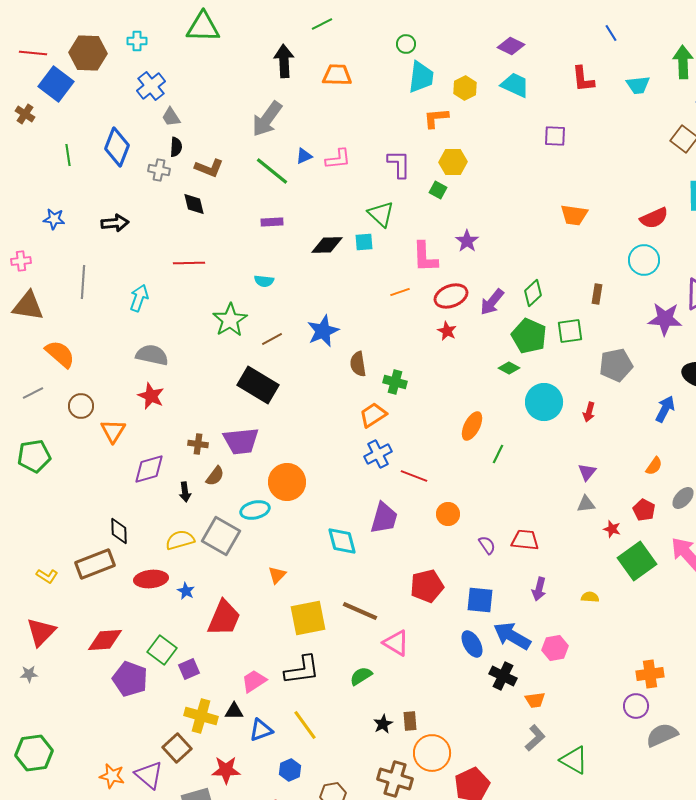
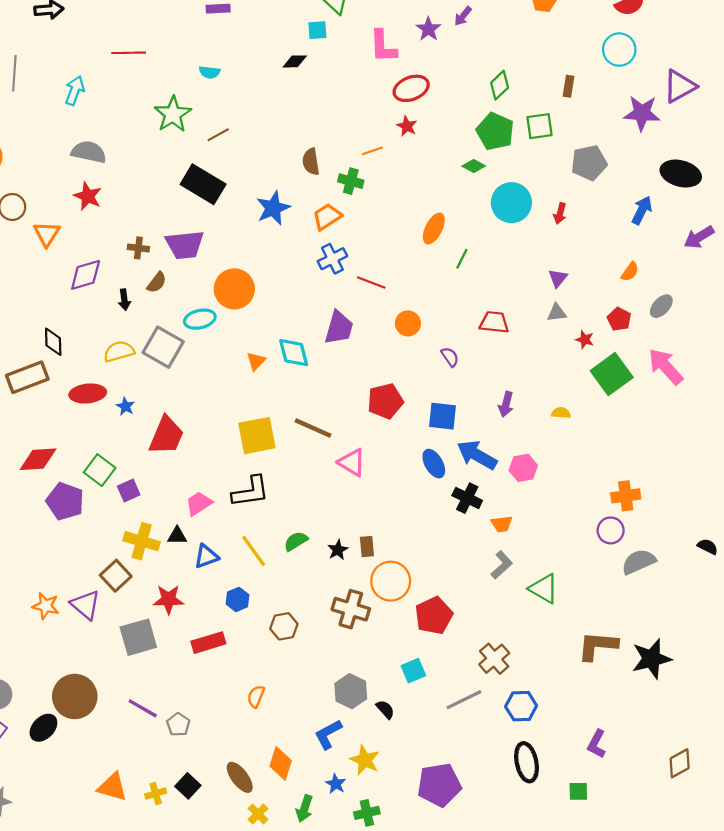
black diamond: (327, 245) -> (295, 61), moved, size x0.7
orange line: (400, 292) -> (372, 151), moved
purple arrow: (492, 302) -> (463, 16), moved, size x0.7
blue star: (323, 331) -> (273, 208), moved
red trapezoid: (525, 540) -> (494, 322), moved
orange triangle: (277, 575) -> (256, 361), moved
green semicircle: (361, 676) -> (296, 541), moved

